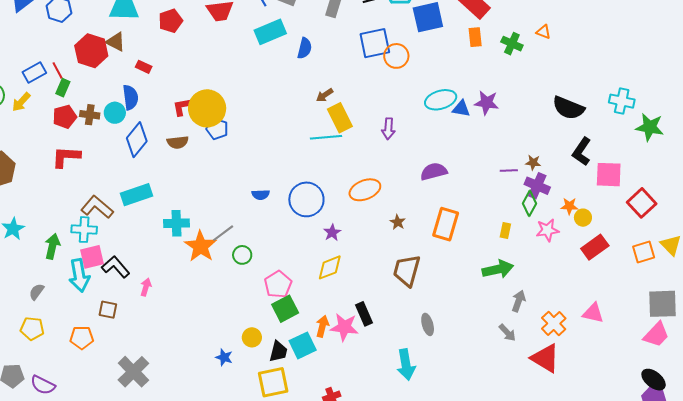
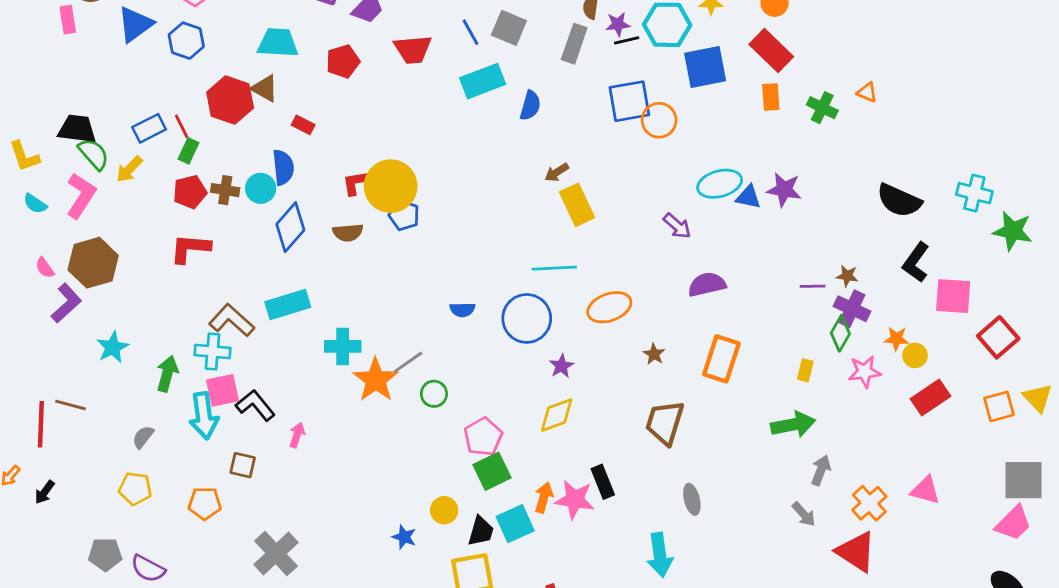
purple arrow: (388, 129) -> (677, 226), moved, turned -55
cyan line: (326, 137) -> (554, 268), moved

